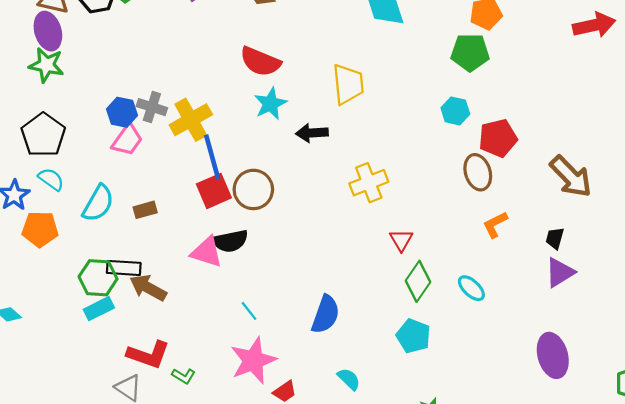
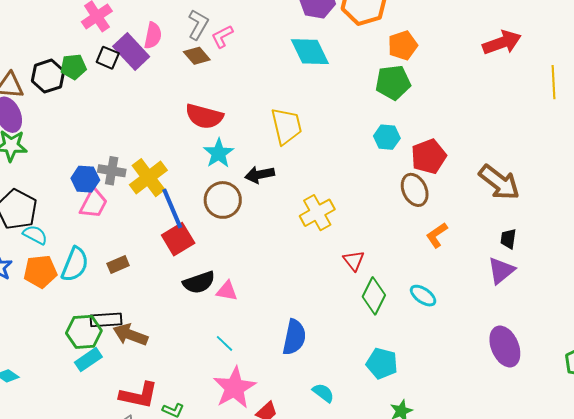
cyan semicircle: (51, 179) -> (35, 235), moved
brown circle: (253, 189) -> (223, 200), moved
orange pentagon: (40, 229) -> (40, 271), moved
black trapezoid: (555, 238) -> (508, 239), moved
pink triangle: (207, 252) -> (227, 291), moved, size x0.7
cyan pentagon: (413, 336) -> (382, 363), moved

